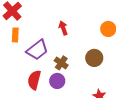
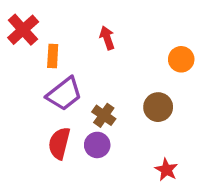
red arrow: (63, 28) -> (107, 38), moved
orange rectangle: (15, 35) -> (53, 56), moved

